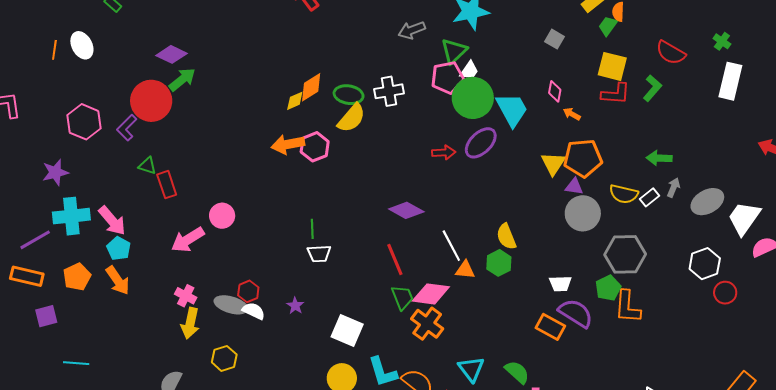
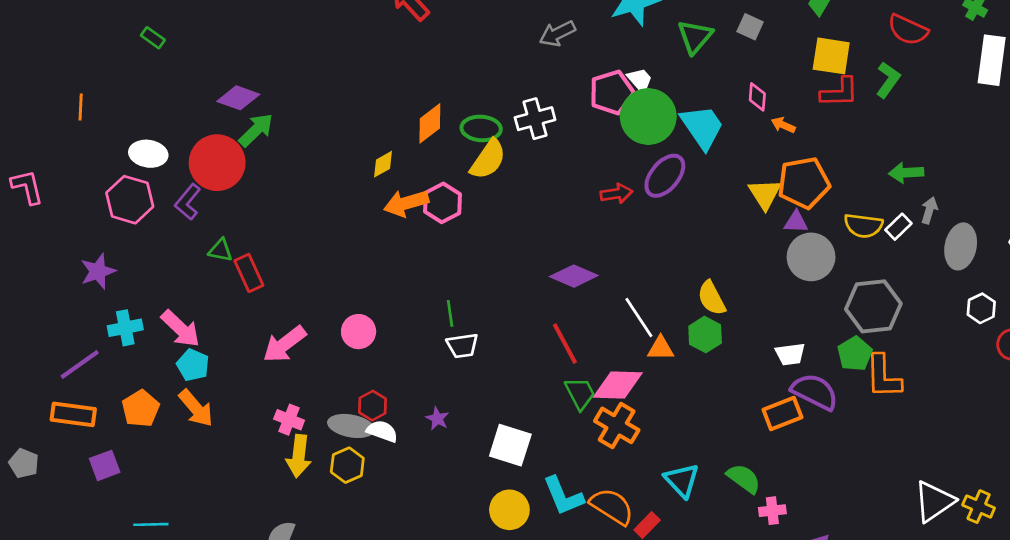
white ellipse: (82, 45) -> (148, 154), moved, turned -48
green triangle: (454, 51) -> (695, 37), moved
white trapezoid: (469, 70) -> (640, 80), turned -70
yellow diamond: (295, 101) -> (383, 164), moved
gray ellipse: (707, 202) -> (961, 246), moved, turned -44
cyan cross: (71, 216) -> (125, 328), size x0.7
pink circle: (222, 216) -> (359, 332), moved
white hexagon: (705, 264) -> (981, 308), size x0.7
orange rectangle: (550, 327) -> (782, 414), turned -44
yellow hexagon: (224, 358) -> (347, 465), moved

